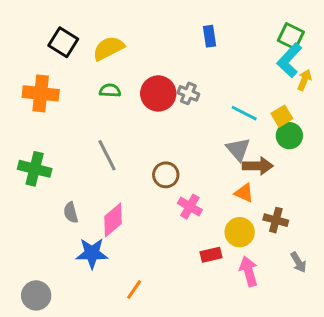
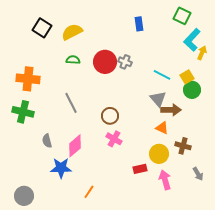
green square: (291, 36) -> (182, 16), moved
orange cross: (41, 93) -> (28, 79), moved
pink cross: (190, 207) -> (114, 139), moved

